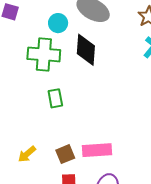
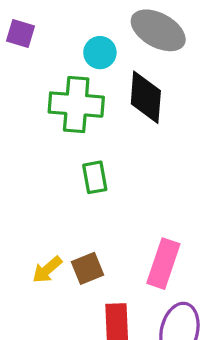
pink rectangle: (97, 150) -> (163, 264), turned -68
brown square: (65, 154) -> (88, 268), moved

